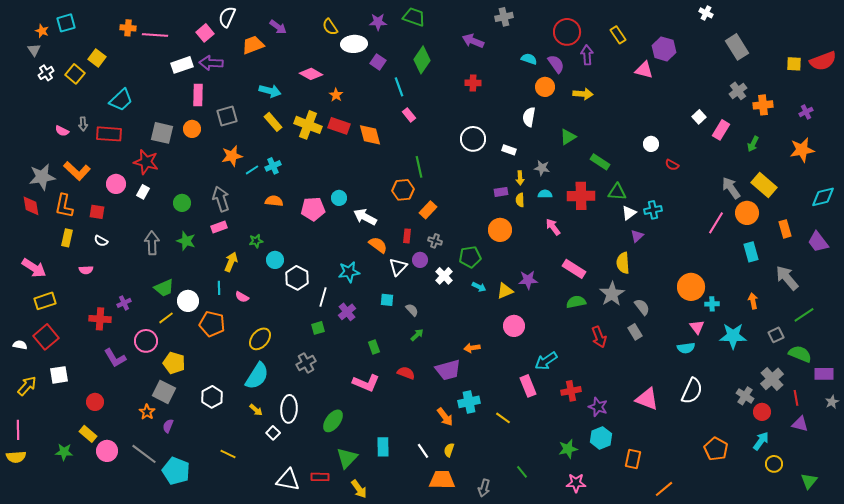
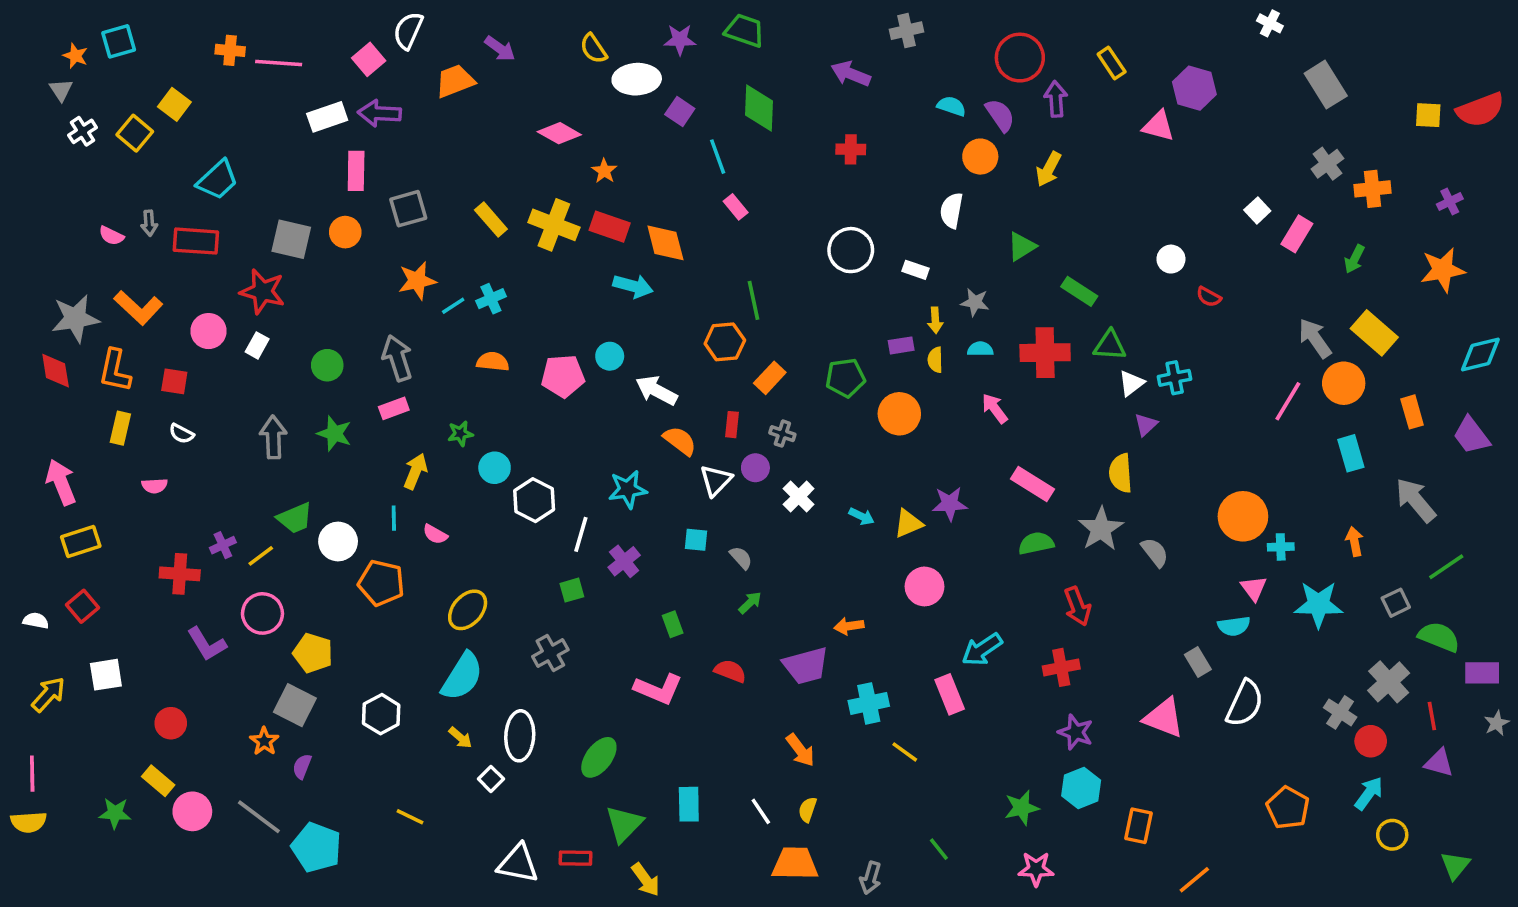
green diamond: (422, 60) -> (759, 108), turned -32
cyan arrow: (270, 91) -> (633, 286), moved
yellow arrow: (583, 94) -> (1049, 169), turned 114
green pentagon: (470, 257) -> (845, 378), moved
pink arrow: (34, 268) -> (61, 482), turned -145
yellow line: (166, 318) -> (261, 556), moved
gray rectangle: (635, 332) -> (1198, 662), moved
red square: (46, 337) -> (83, 606), size x0.7
red cross: (571, 391) -> (1061, 667), moved
cyan cross: (469, 402) -> (869, 703), moved

